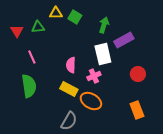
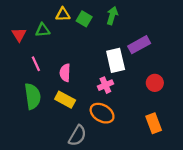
green arrow: (104, 25) -> (112, 16), moved
pink semicircle: (71, 65) -> (65, 73), moved
yellow rectangle: (69, 89) -> (65, 100), moved

